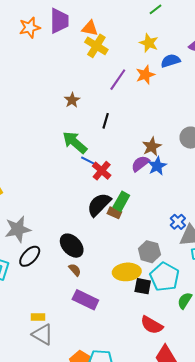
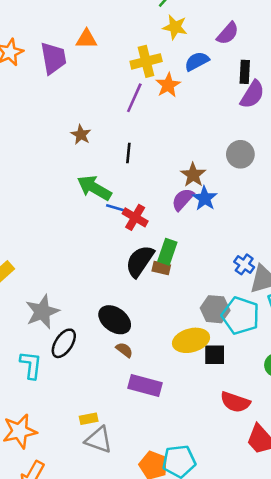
purple trapezoid: (59, 21) -> (53, 58), moved
yellow star: (149, 43) -> (175, 27), moved
yellow cross: (96, 46) -> (146, 61), moved, turned -35
cyan pentagon: (165, 277) -> (240, 316), moved

